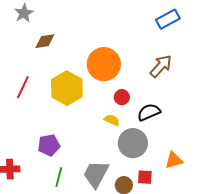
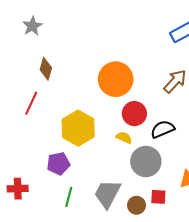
brown diamond: (45, 41) -> (46, 69), moved, turned -65
yellow hexagon: (67, 88) -> (78, 128), moved
red circle: (122, 97) -> (134, 114), size x1.5

